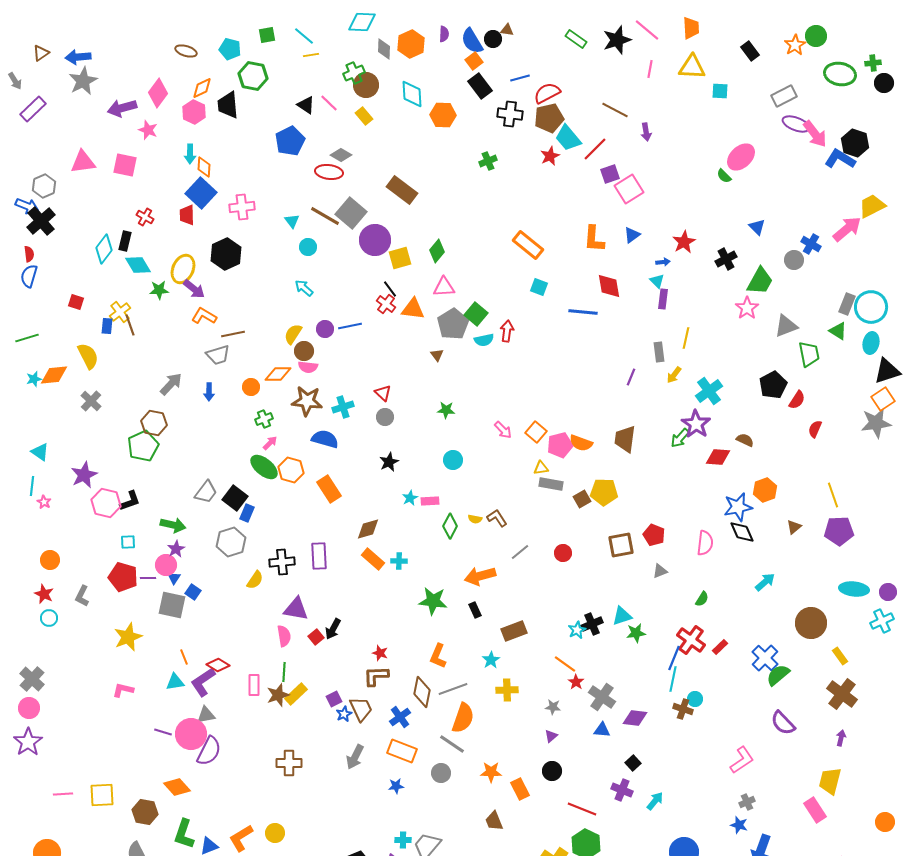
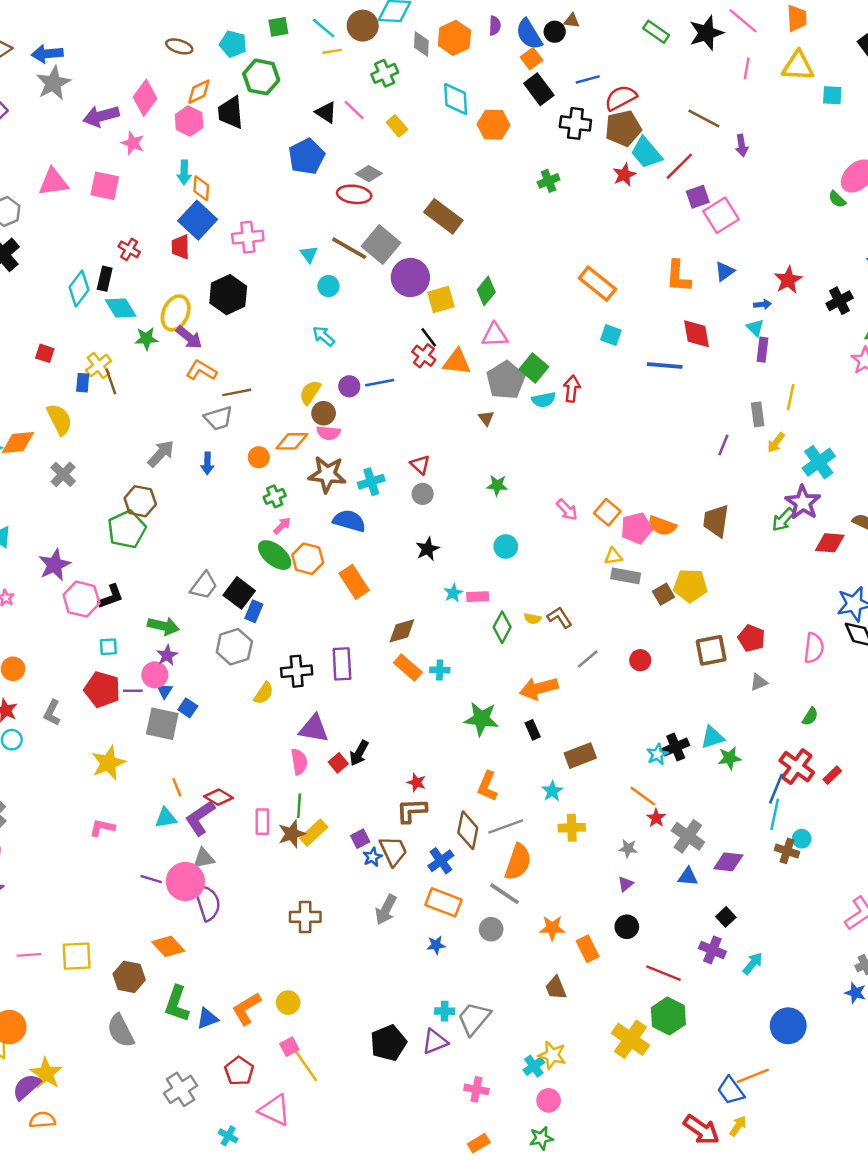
brown circle: (366, 85) -> (363, 26), moved
purple semicircle: (209, 751) -> (207, 902), turned -44

